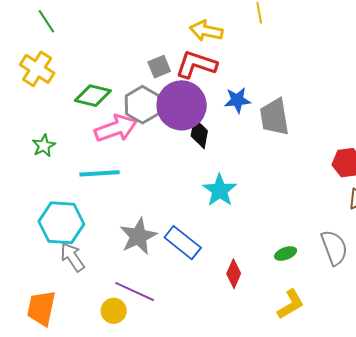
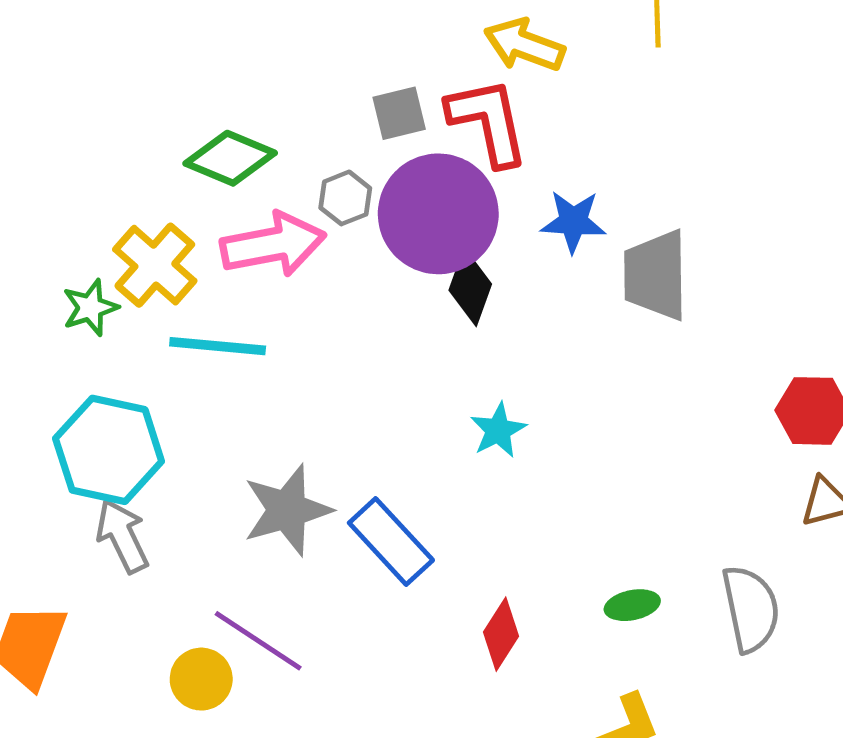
red L-shape: (196, 64) -> (488, 122), turned 51
yellow cross: (37, 69) -> (155, 265), moved
gray hexagon: (142, 105) -> (345, 198), size x0.6
green star: (44, 146) -> (90, 308), moved
cyan star: (220, 190) -> (498, 430), size x0.7

